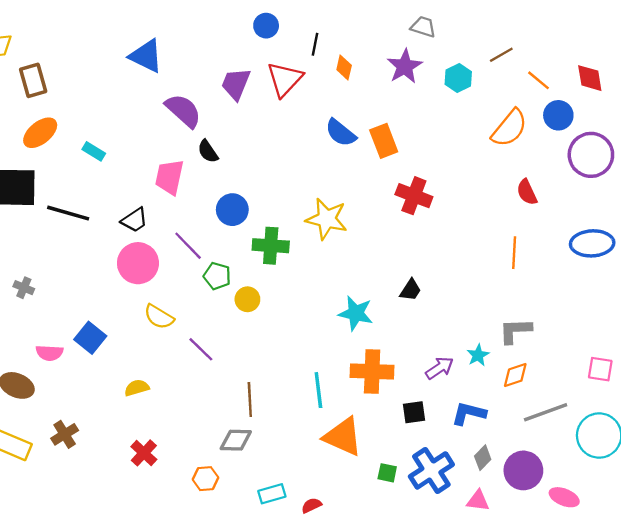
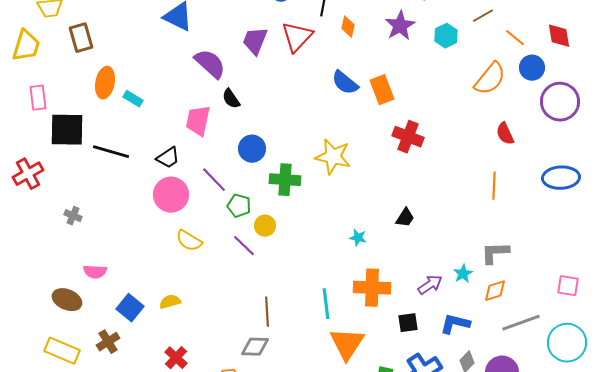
orange ellipse: (40, 133) -> (105, 83), moved, turned -40
cyan star: (356, 313) -> (358, 238), size x0.6
blue square: (90, 338) -> (130, 308), moved
purple line: (201, 349) -> (244, 246), moved
orange triangle: (343, 437) -> (347, 344), turned 39

